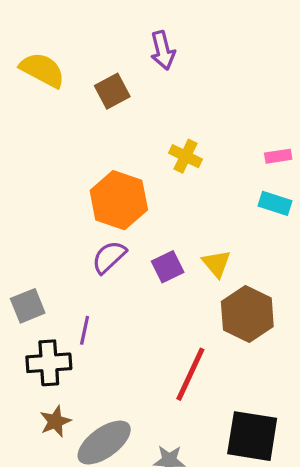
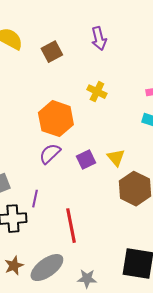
purple arrow: (163, 50) -> (99, 39), moved
red line: (190, 374) -> (71, 226), moved, turned -36
brown star: (55, 421) -> (14, 266), moved

